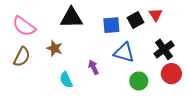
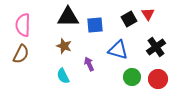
blue square: (111, 25) -> (95, 25), moved
pink semicircle: (24, 26) -> (23, 25), turned 55
brown star: (55, 48) -> (64, 46), moved
red circle: (171, 74) -> (158, 79), moved

